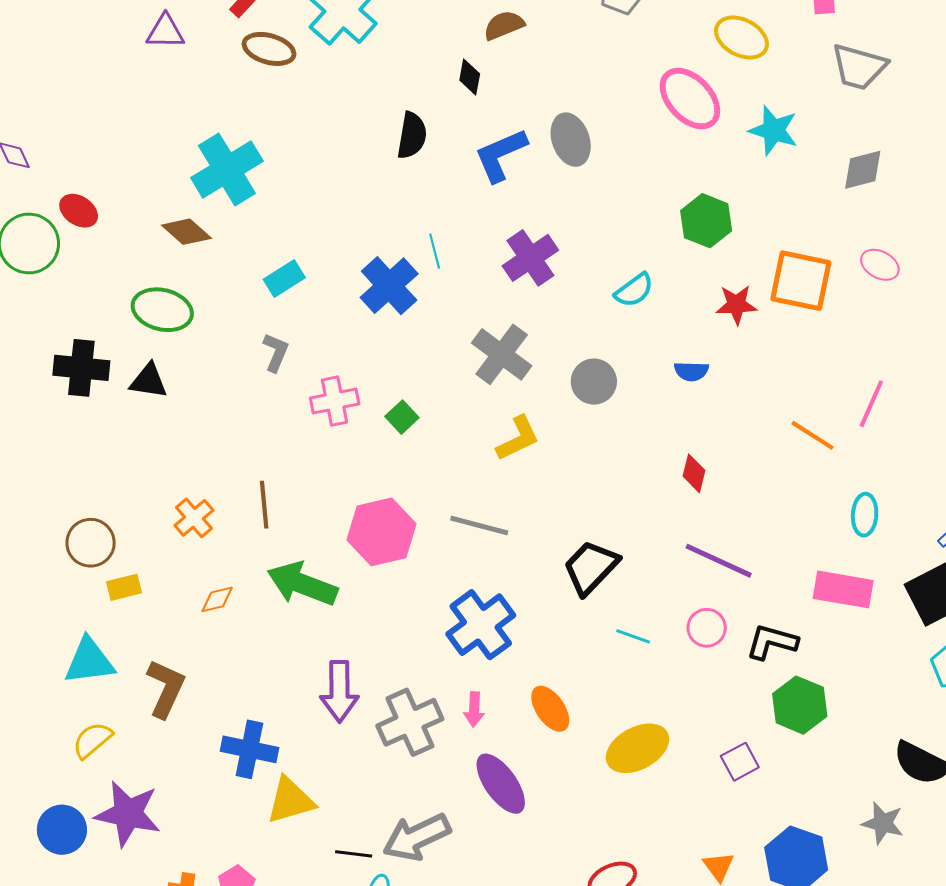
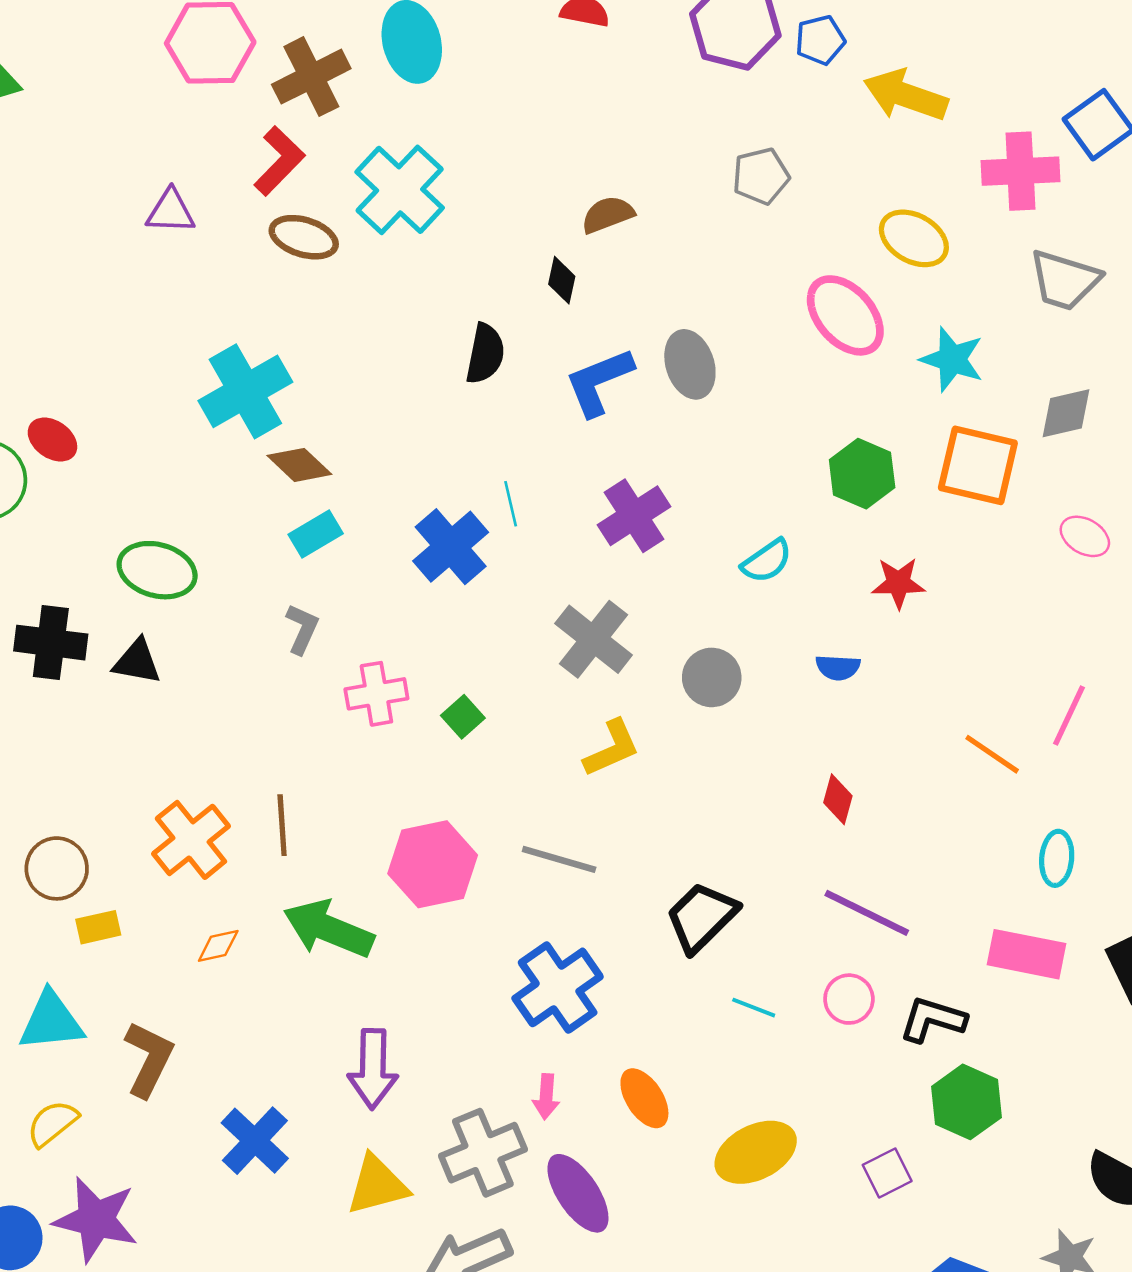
brown diamond: (186, 232) -> (299, 465), moved
orange square: (801, 281) -> (978, 465), moved
orange cross: (194, 518) -> (191, 840), size x1.5
gray cross: (410, 722) -> (483, 1153), moved
blue cross: (249, 749) -> (255, 1141), turned 30
yellow triangle: (290, 800) -> (377, 1185), moved

